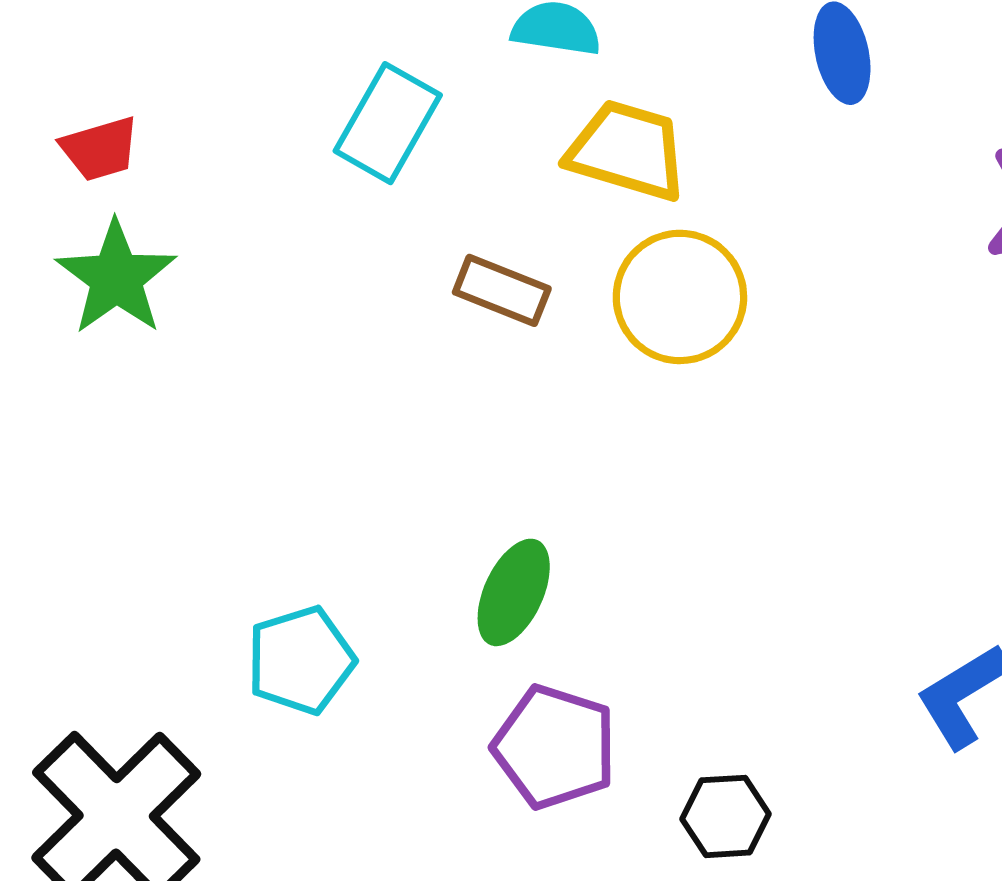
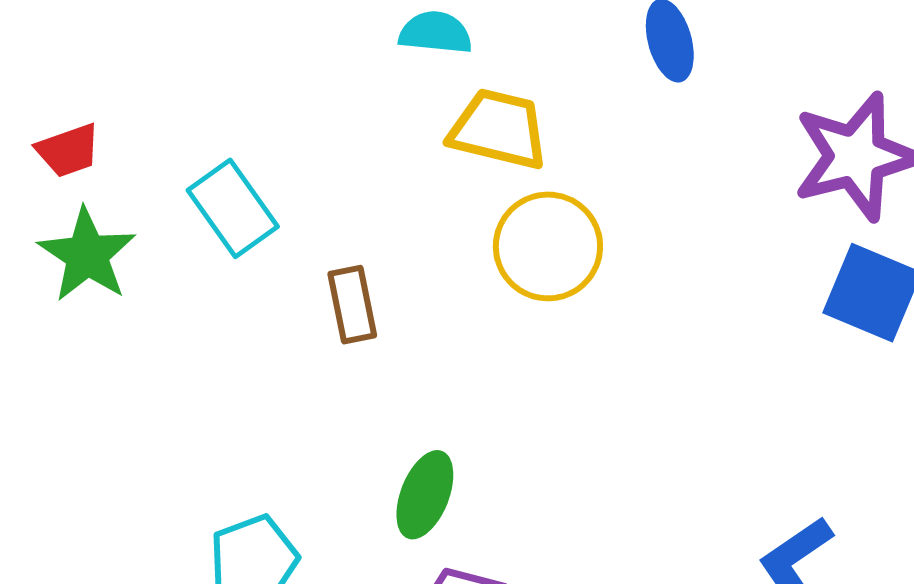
cyan rectangle: (388, 123) -> (233, 208), moved, turned -62
brown rectangle: (502, 290) -> (352, 305), moved, turned 60

